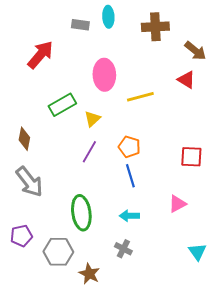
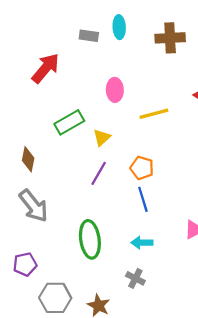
pink ellipse: (104, 75) -> (115, 90), size x0.7
gray hexagon: (58, 252) -> (55, 298), moved

